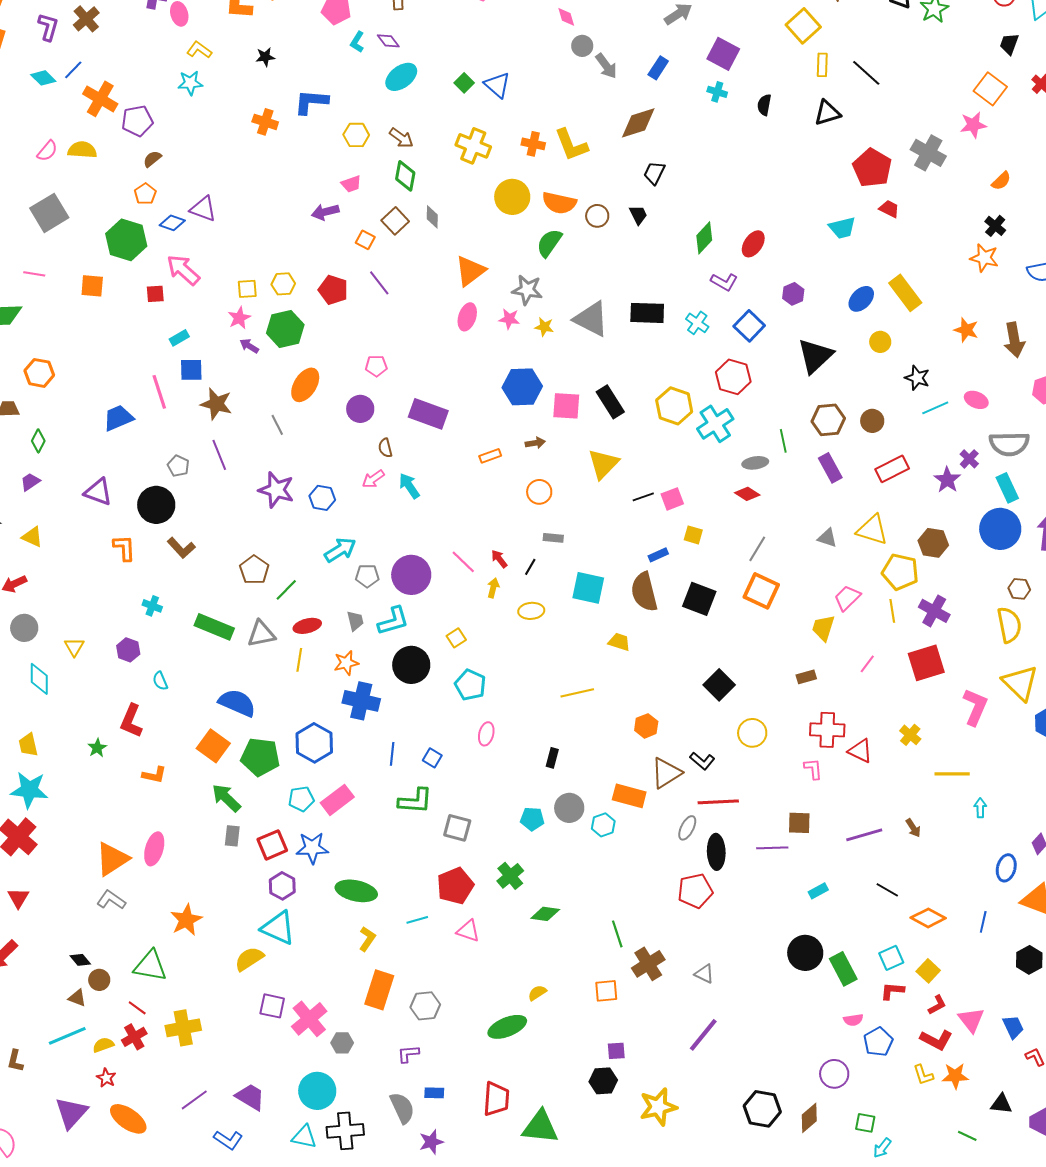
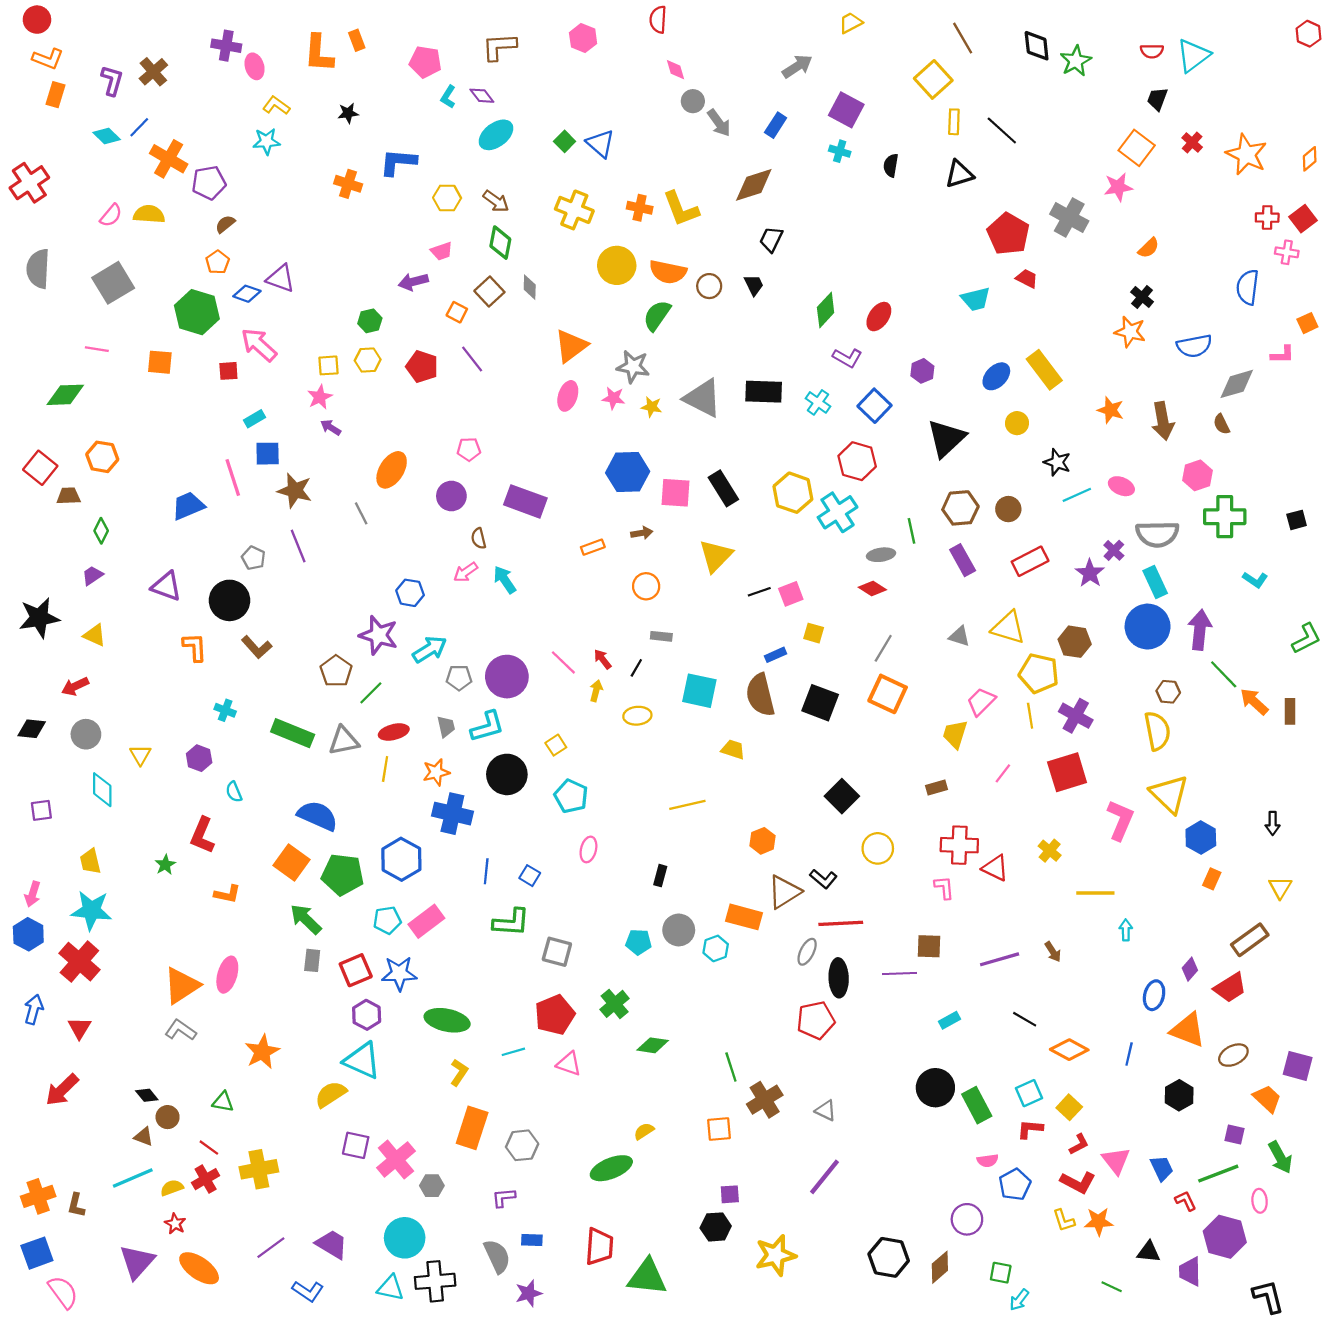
green hexagon: (285, 329) -> (370, 321), moved, size x0.6
purple star: (276, 490) -> (379, 635), moved
green triangle: (150, 966) -> (223, 1102), size x0.6

